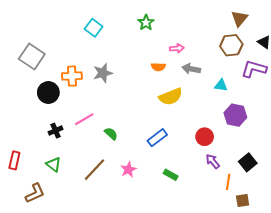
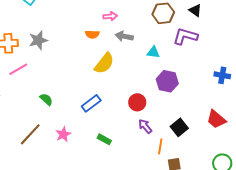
yellow semicircle: (171, 97) -> (104, 63), turned -30
pink line: (84, 119) -> (18, 69), moved

